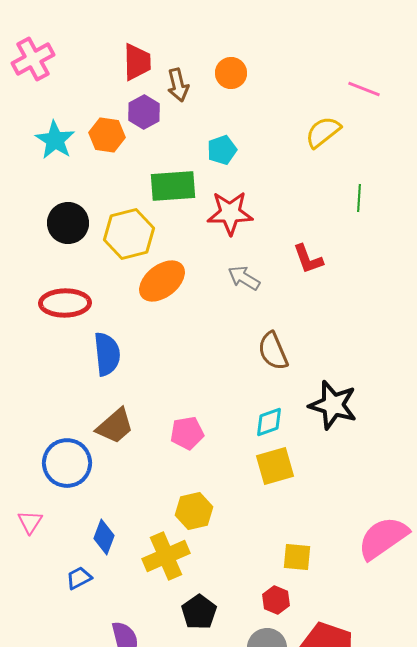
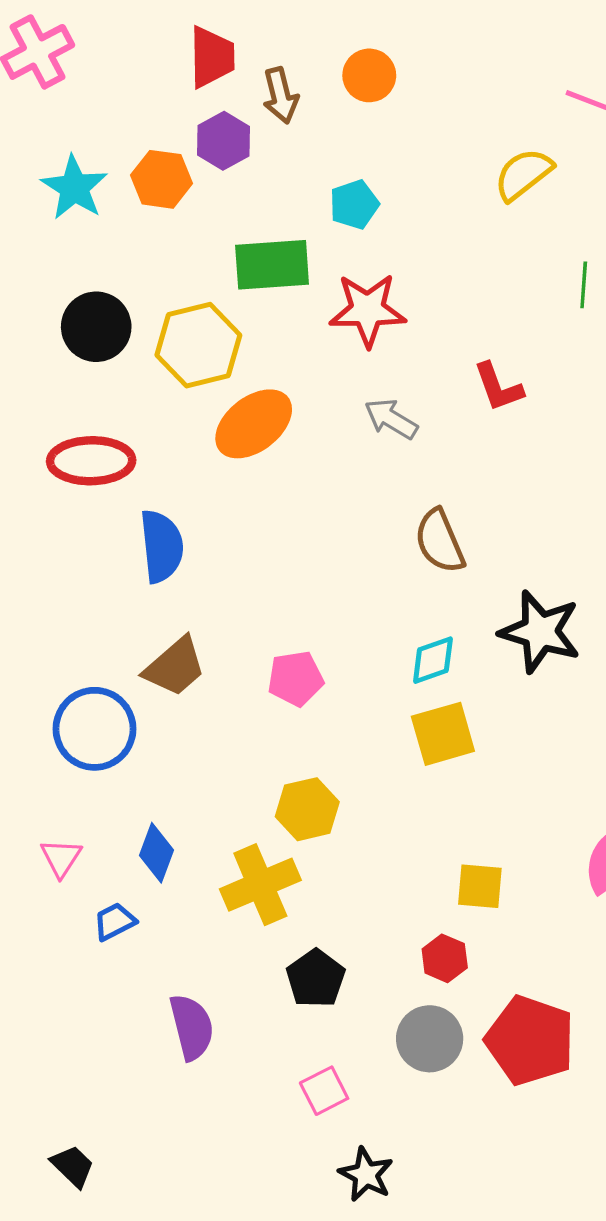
pink triangle: (30, 522) -> (61, 858), moved

